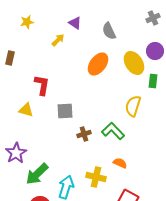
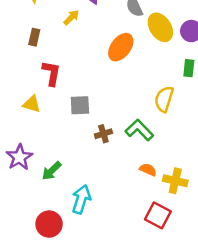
brown rectangle: (10, 58) -> (34, 37), moved
yellow ellipse: (134, 63) -> (160, 27), moved
green arrow: (37, 174) -> (51, 171), moved, size x0.7
yellow cross: (96, 177) -> (175, 181), moved

